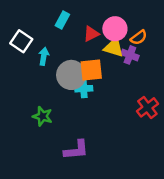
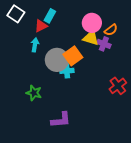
red triangle: (91, 34) -> (41, 26), moved
white square: (21, 41) -> (16, 14), moved
orange square: (91, 70) -> (73, 56), turned -30

